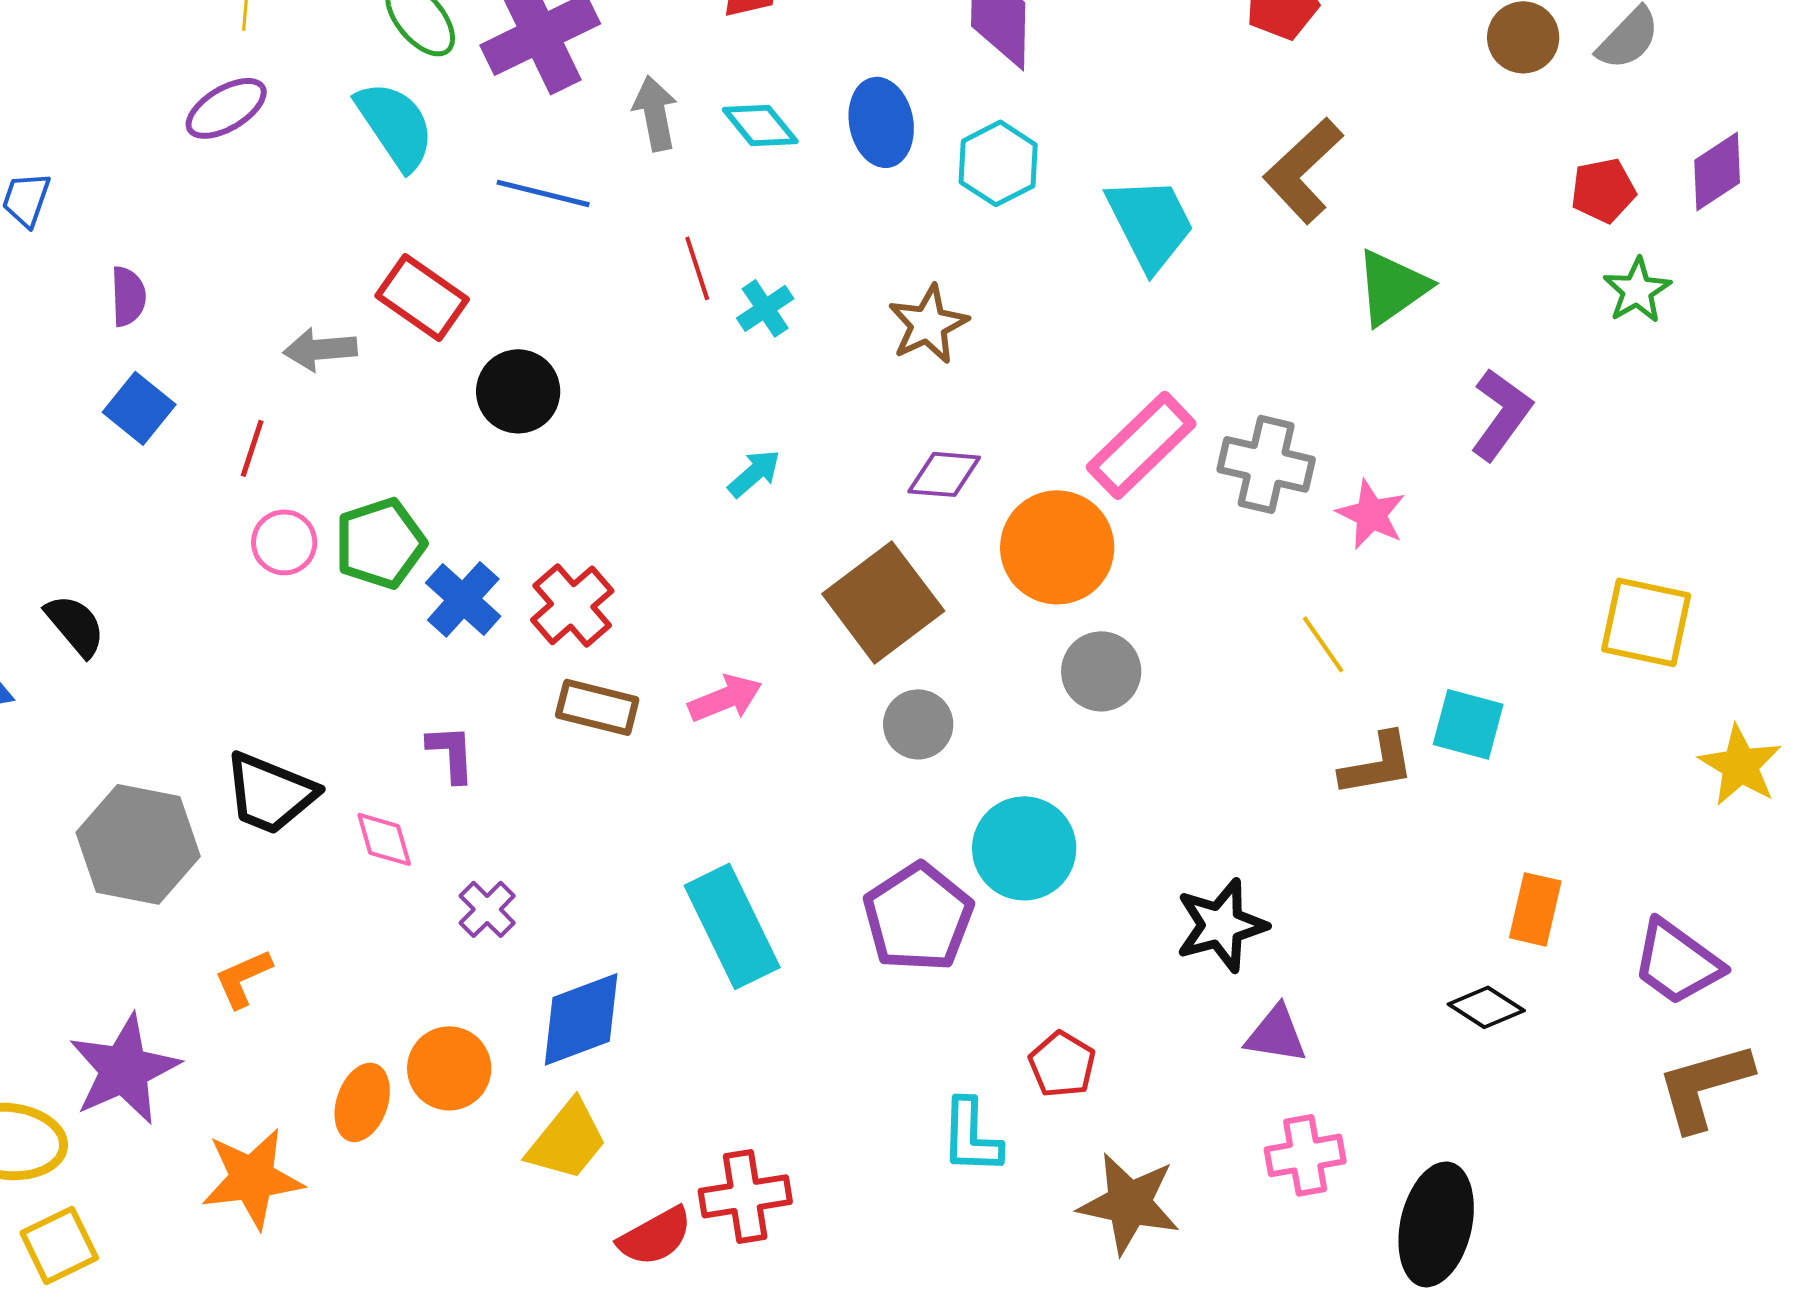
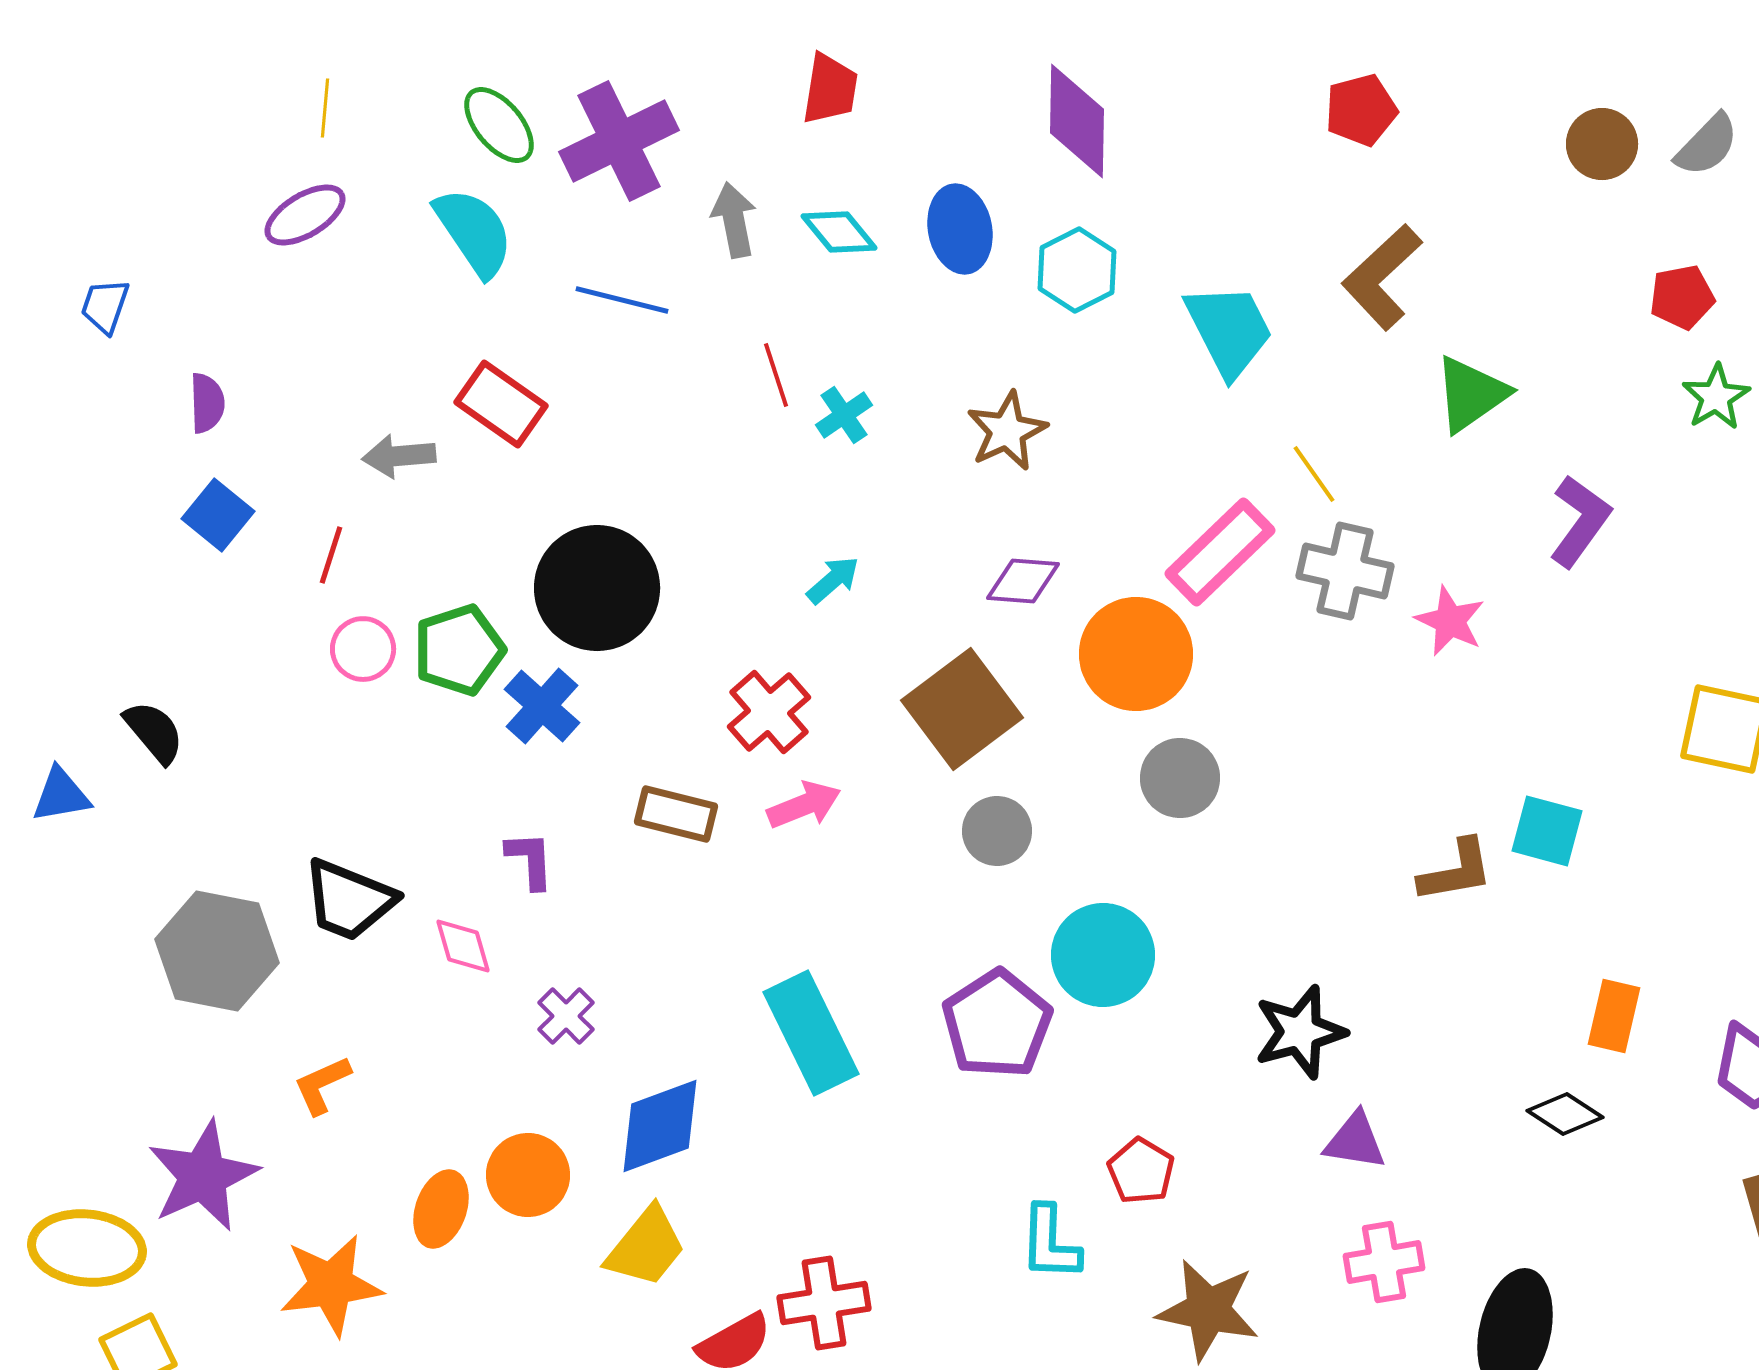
black circle: (518, 391) -> (597, 588), moved, size x1.5
red cross: (572, 605) -> (769, 712), moved
yellow line: (1323, 644) -> (1314, 474), moved

